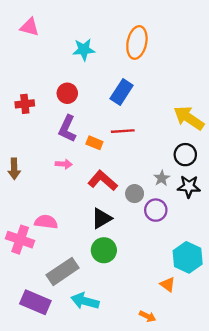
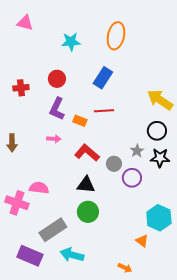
black triangle: (102, 218) -> (86, 185), turned 36

